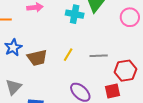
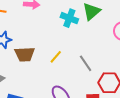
gray line: (99, 56) -> (86, 63), turned 48

